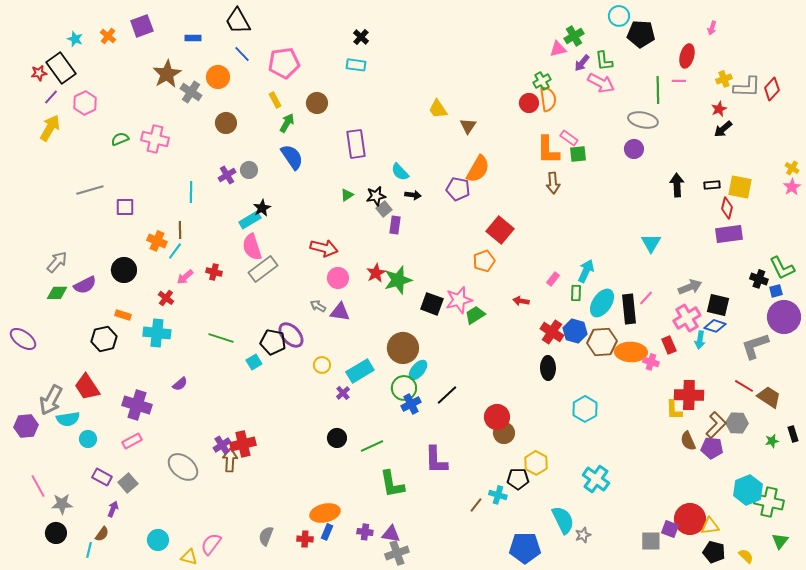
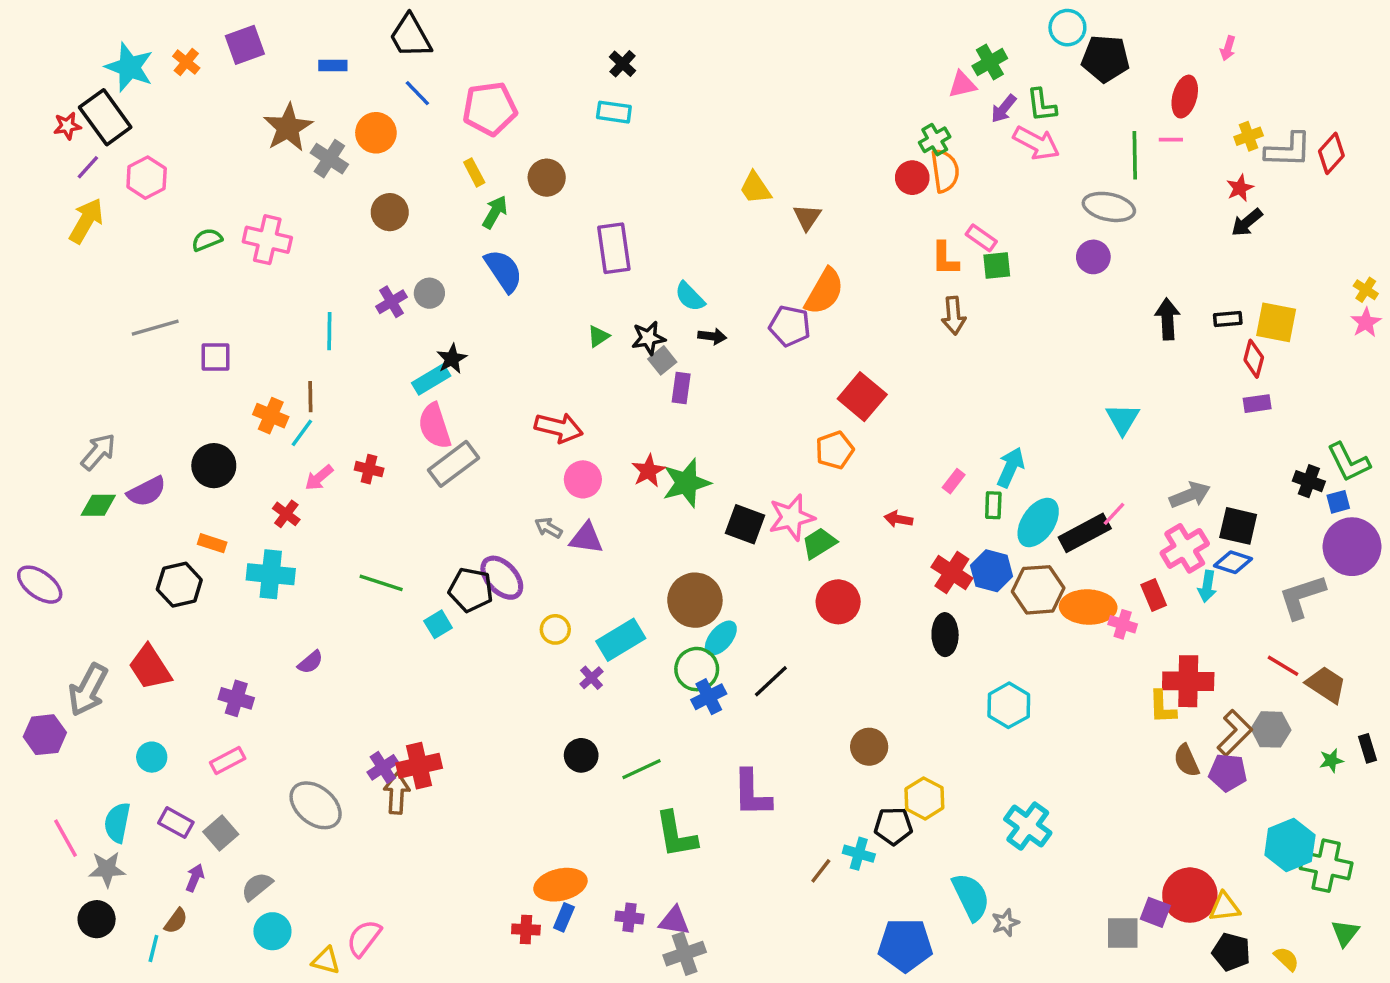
cyan star: (75, 39) -> (129, 67), size x1.8
orange L-shape: (548, 150) -> (945, 259), size x0.7
purple rectangle: (729, 234) -> (1257, 404), size x0.6
black rectangle: (629, 309) -> (1085, 533), turned 68
purple cross: (137, 405) -> (236, 698), size x0.7
red circle: (497, 417) -> (838, 602), moved
cyan semicircle: (68, 419) -> (117, 823), moved, turned 110
gray semicircle: (266, 536) -> (257, 886), moved, turned 30

